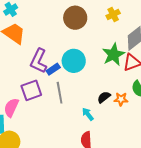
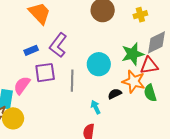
cyan circle: (74, 61) -> (99, 64), moved
blue rectangle: (53, 69) -> (31, 50), moved
orange star: (121, 99) -> (134, 81), moved, size x1.6

